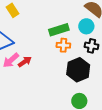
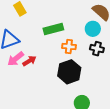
green rectangle: (59, 30) -> (53, 29), moved
black hexagon: (78, 70) -> (69, 72), moved

